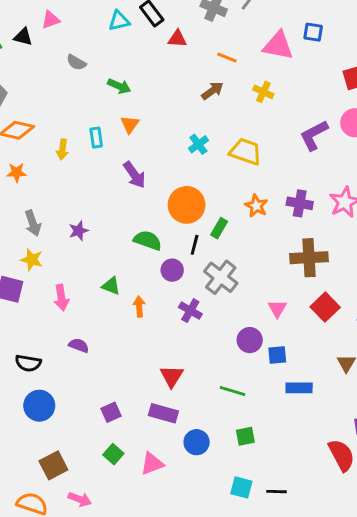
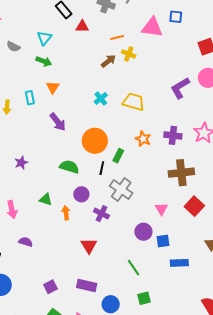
cyan triangle: (119, 21) -> (44, 38), moved, turned -35
orange line: (227, 57) -> (117, 37), turned -32
yellow cross: (263, 92) -> (129, 54), moved
purple circle: (172, 270) -> (81, 194), moved
red triangle: (172, 376) -> (89, 246), moved
green line: (233, 391) -> (134, 268), turned 42

